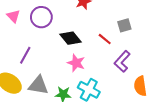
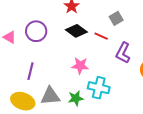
black diamond: (70, 38) -> (76, 31), moved

